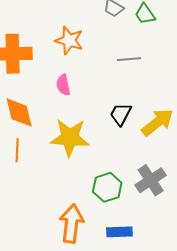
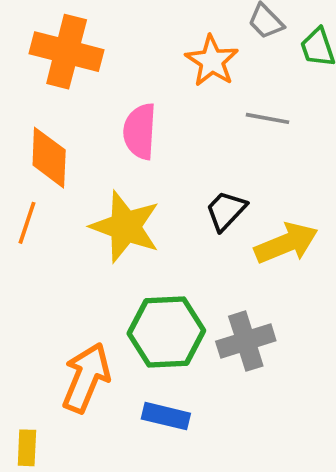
orange star: (69, 40) -> (212, 61), moved
pink semicircle: (63, 85) -> (140, 131), size x1.4
green hexagon: (107, 187) -> (166, 332), size x1.4

